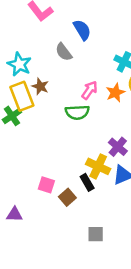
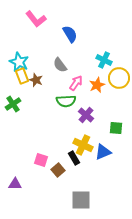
gray semicircle: (64, 52) -> (60, 65), moved
yellow rectangle: (22, 96) -> (22, 76), moved, size x0.7
purple cross: (118, 147) -> (86, 115), moved
gray square: (96, 234) -> (81, 200), size x1.5

